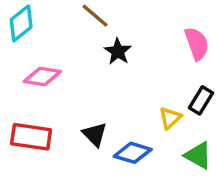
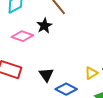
black star: (118, 51) -> (44, 26), moved

